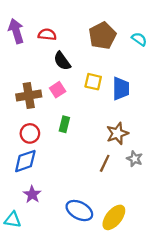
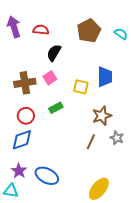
black semicircle: (62, 61) -> (54, 53), turned 66
yellow square: (93, 82) -> (81, 87), moved
green rectangle: (64, 124) -> (56, 108), turned 48
purple star: (32, 194) -> (19, 171), moved
blue ellipse: (79, 211) -> (47, 176), moved

